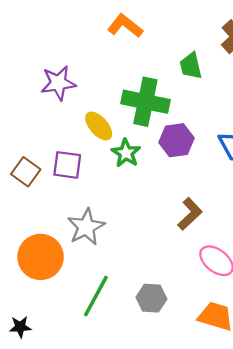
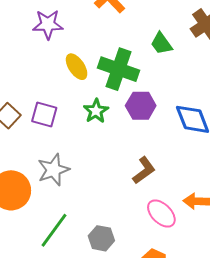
green trapezoid: (191, 66) -> (161, 44), turned -30
purple star: (58, 83) -> (48, 24), moved
yellow ellipse: (99, 126) -> (77, 67), moved

